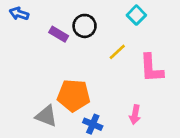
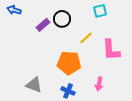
cyan square: (136, 15) -> (100, 11), turned 32
purple rectangle: (59, 34) -> (43, 25), turned -72
orange pentagon: (74, 96) -> (69, 63), moved

